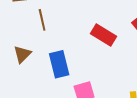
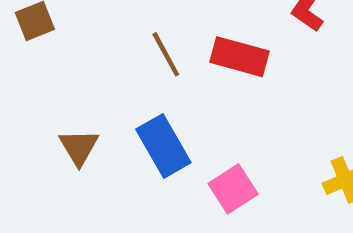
brown line: (42, 20) -> (166, 54), moved

